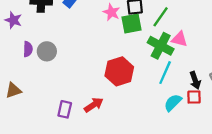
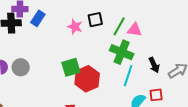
green square: (132, 23) -> (71, 67), moved
pink triangle: (180, 39) -> (135, 30), moved
black arrow: (195, 80) -> (154, 65), moved

